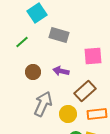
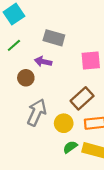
cyan square: (37, 13) -> (14, 14), moved
purple arrow: (61, 71) -> (43, 62), moved

